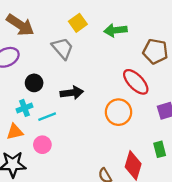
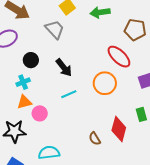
black arrow: (72, 93) -> (64, 68), turned 60
cyan line: (47, 117) -> (69, 94), moved
orange triangle: (15, 132) -> (24, 102), moved

